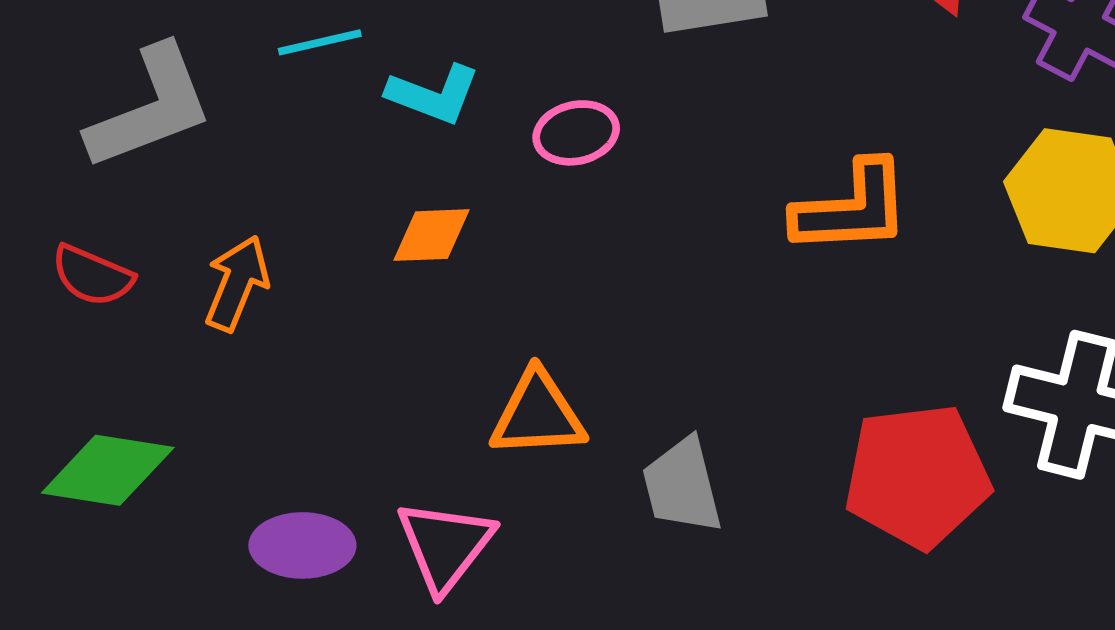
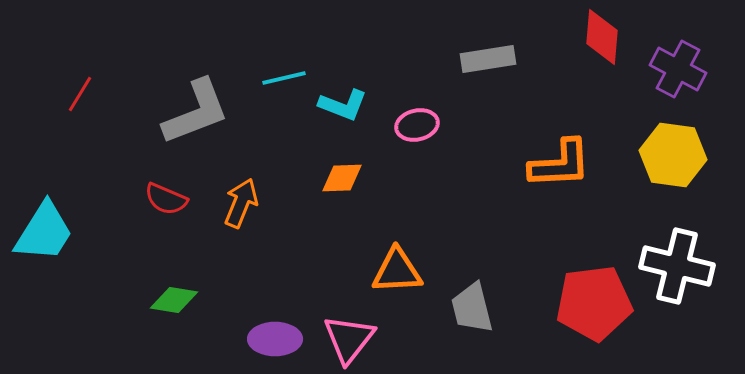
green diamond: (108, 470) -> (174, 300), size x0.7

